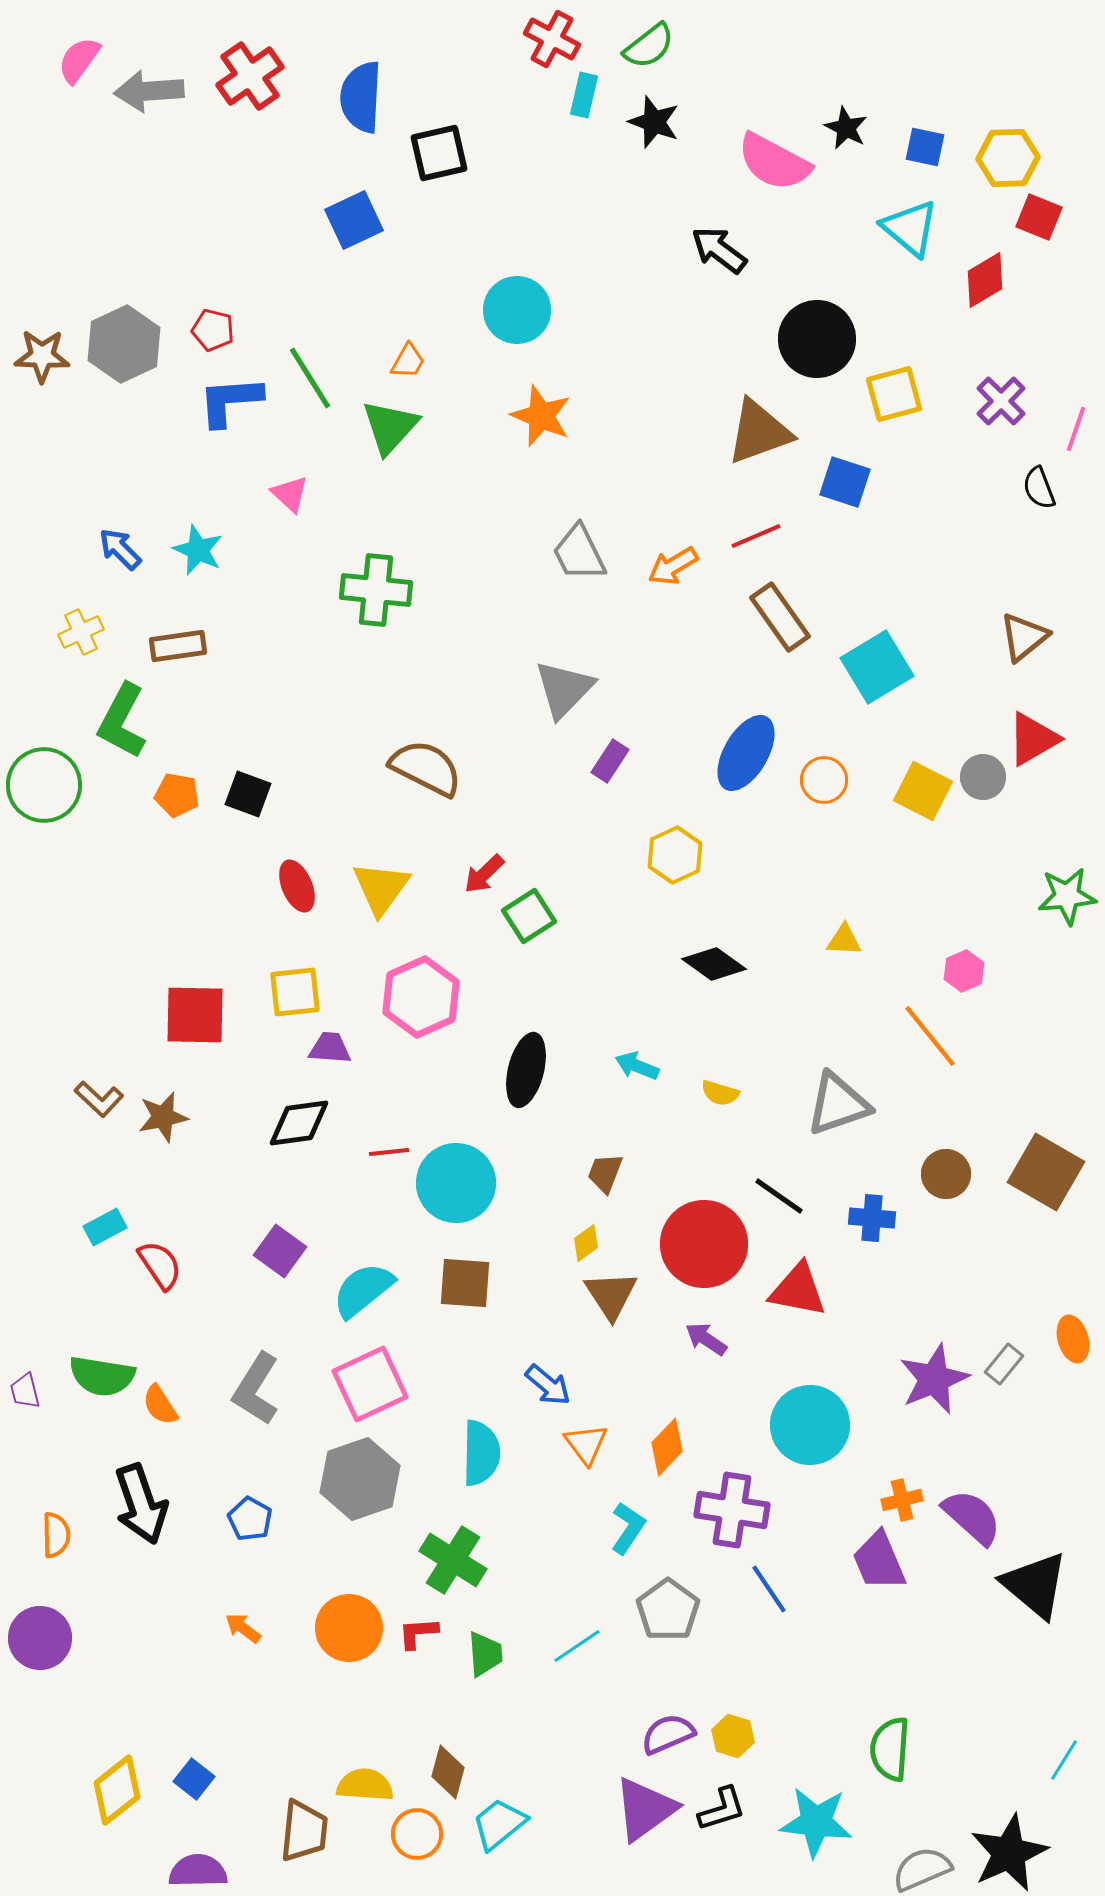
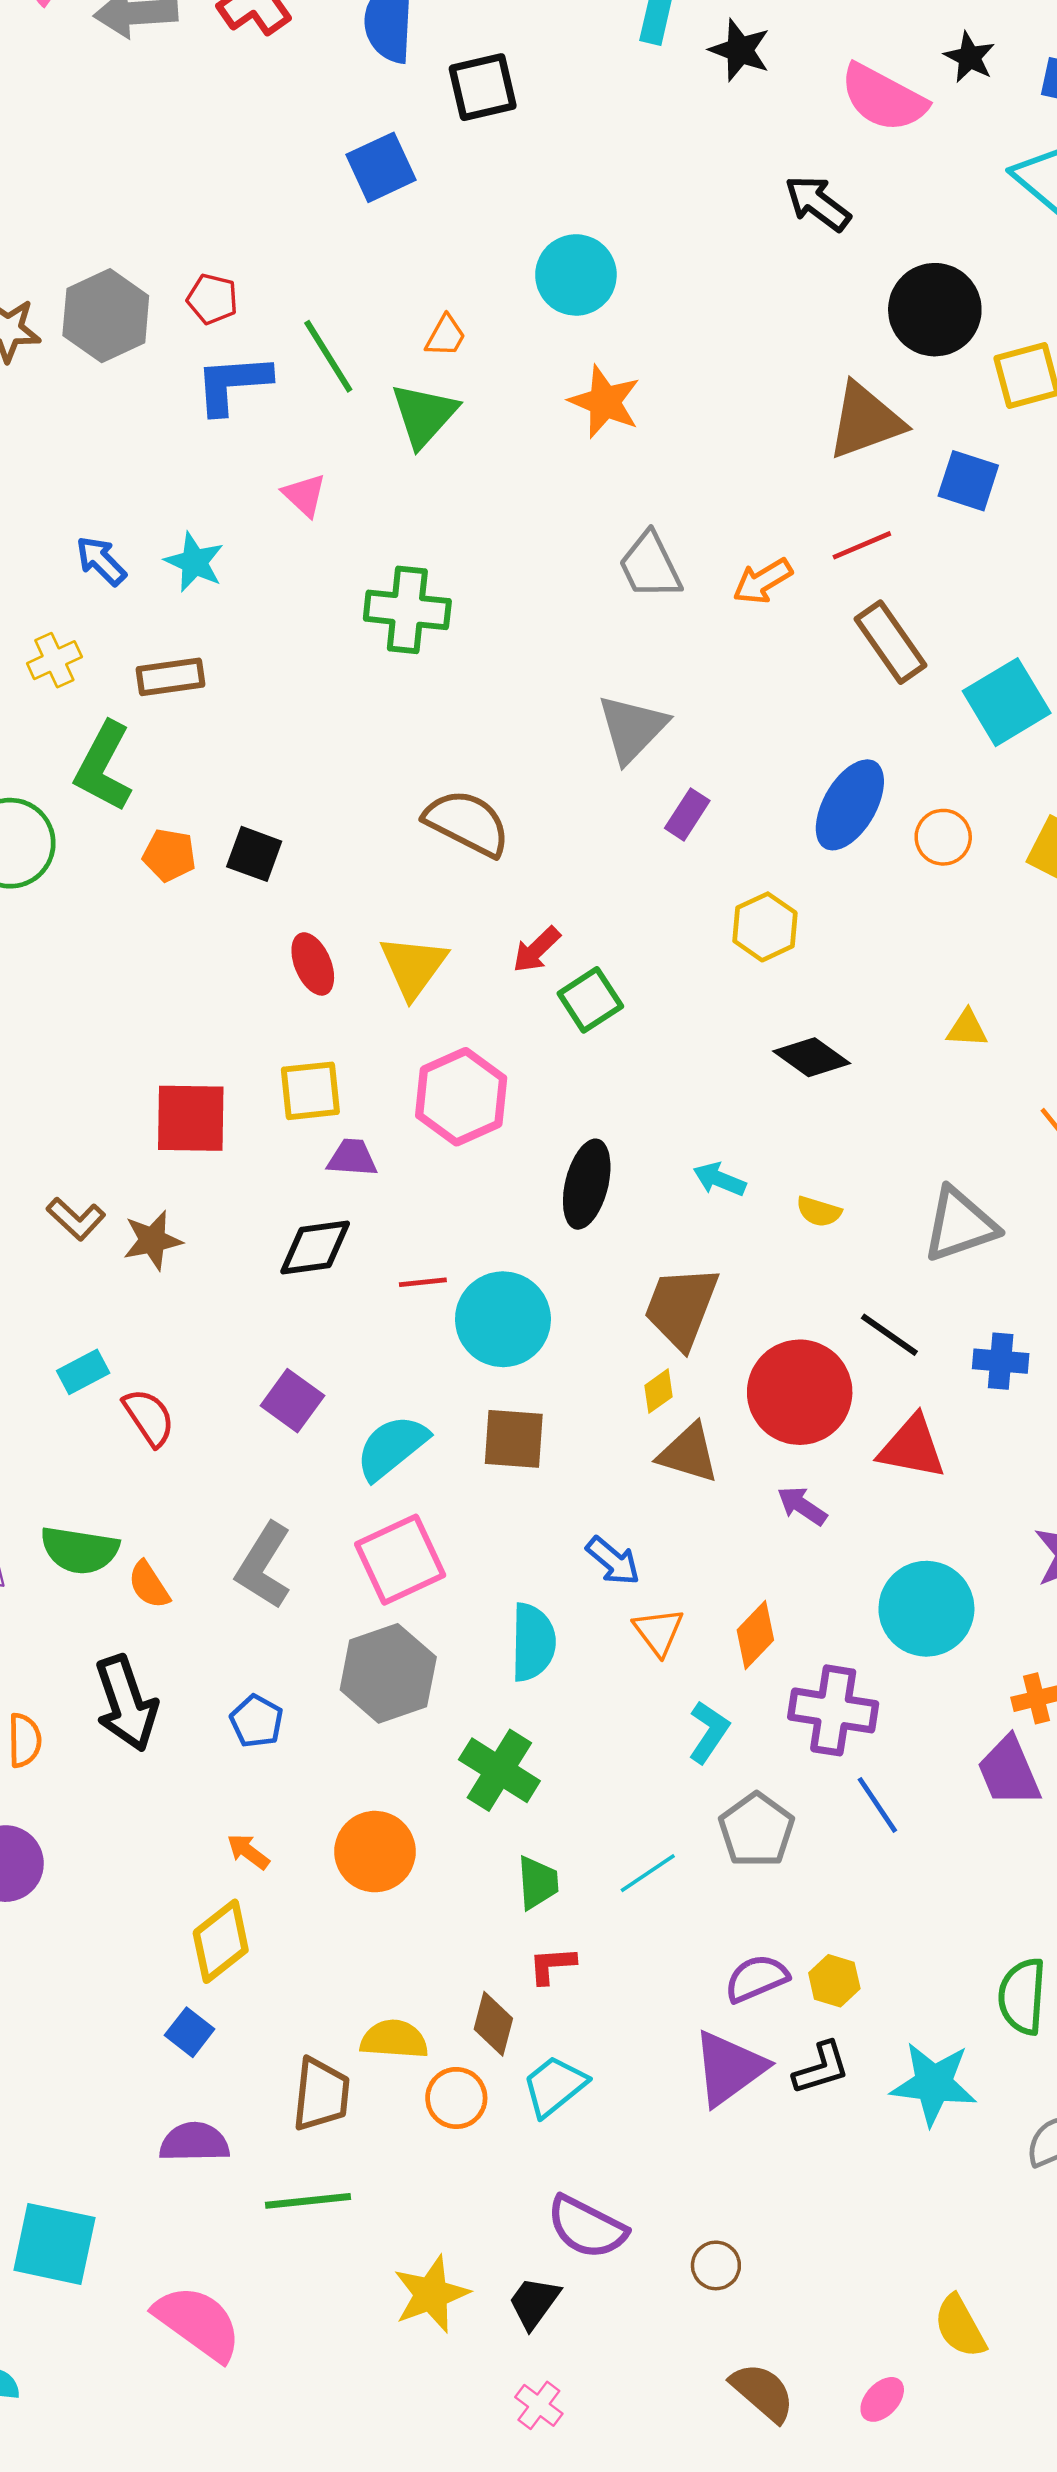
brown trapezoid: (605, 1173) -> (681, 1307), size x1.8
brown triangle: (611, 1295) -> (688, 1453), turned -40
red L-shape: (418, 1633) -> (552, 1965), moved
yellow diamond: (117, 1790) -> (221, 1941), moved

